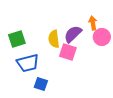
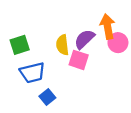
orange arrow: (93, 23) -> (108, 26), size x1.5
blue square: (41, 84) -> (47, 97), turned 32

